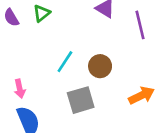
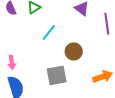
cyan line: (65, 62) -> (49, 32), moved

